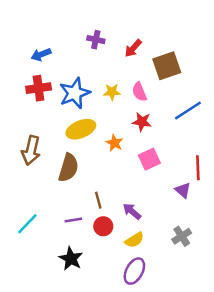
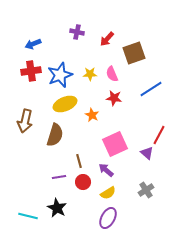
pink square: (149, 159) -> (115, 144), moved, size x1.4
red line: (198, 168) -> (159, 135), turned 30
cyan line: (27, 224) -> (28, 216), moved, turned 60

